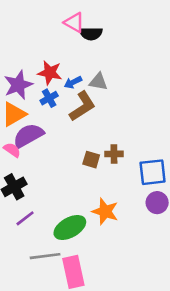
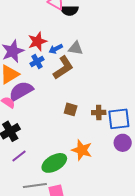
red star: (50, 73) -> (37, 41), turned -30
brown cross: (114, 154) -> (99, 113), moved

